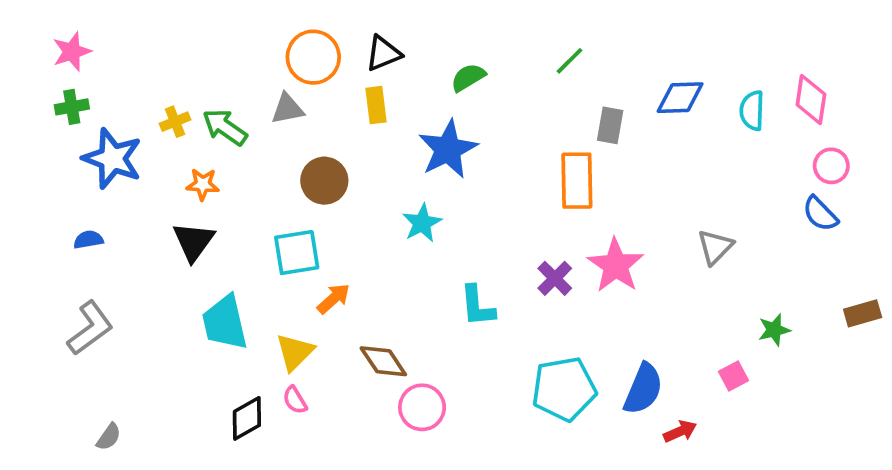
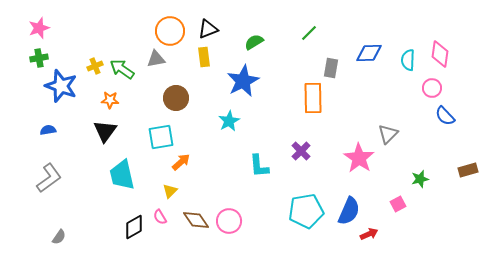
pink circle: (831, 166) -> (432, 88), moved
pink star: (616, 265) -> (359, 158), moved
yellow triangle: (295, 352) -> (170, 191), moved, size x0.7
brown diamond: (383, 361) -> (196, 220), moved

